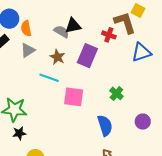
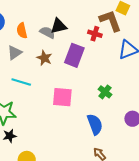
orange semicircle: (26, 28) -> (22, 31), moved
cyan line: (49, 78) -> (21, 82), moved

